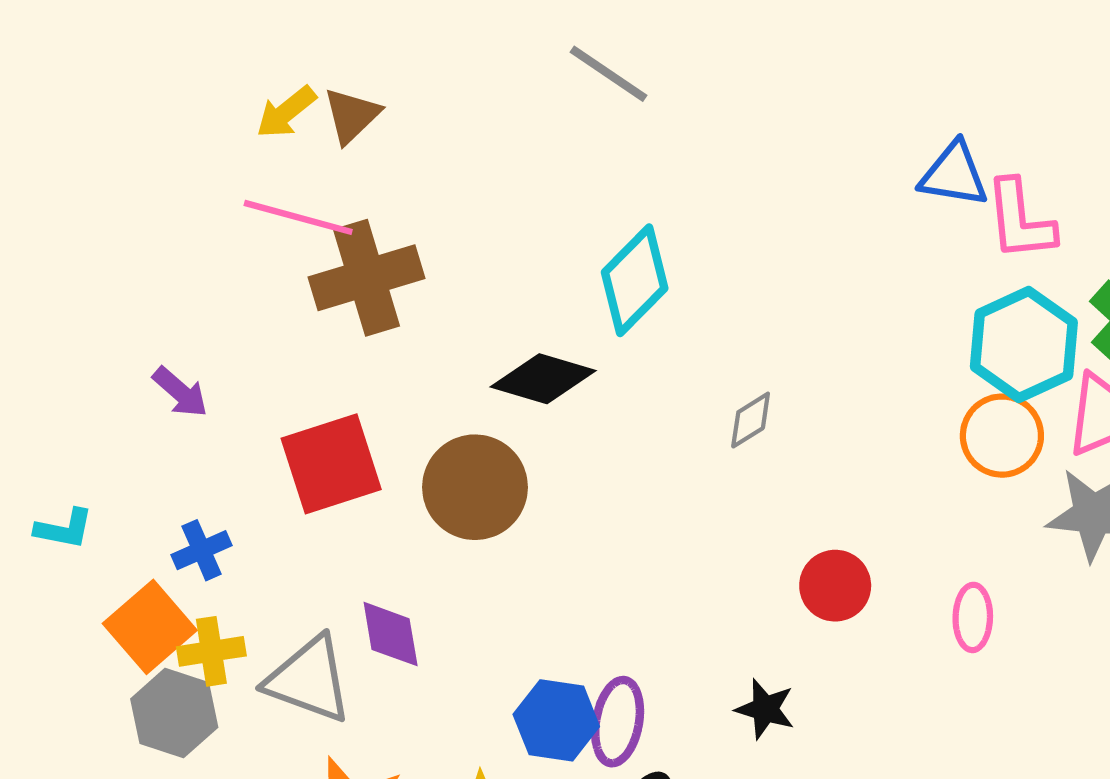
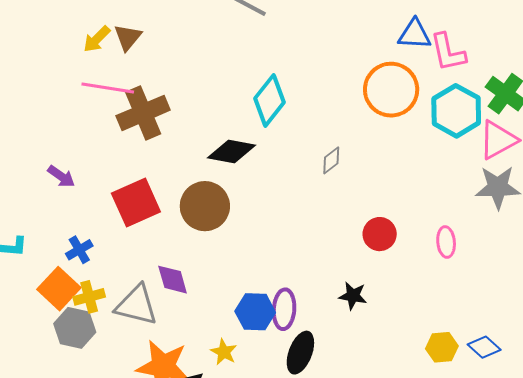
orange circle: (1002, 436) -> (391, 90), moved, size x1.4

